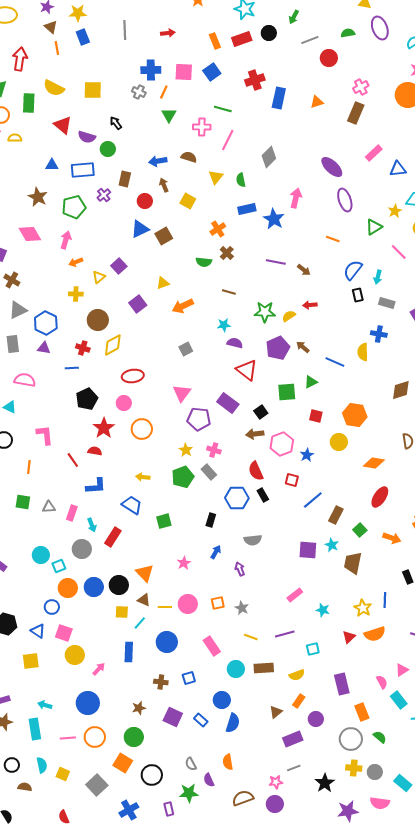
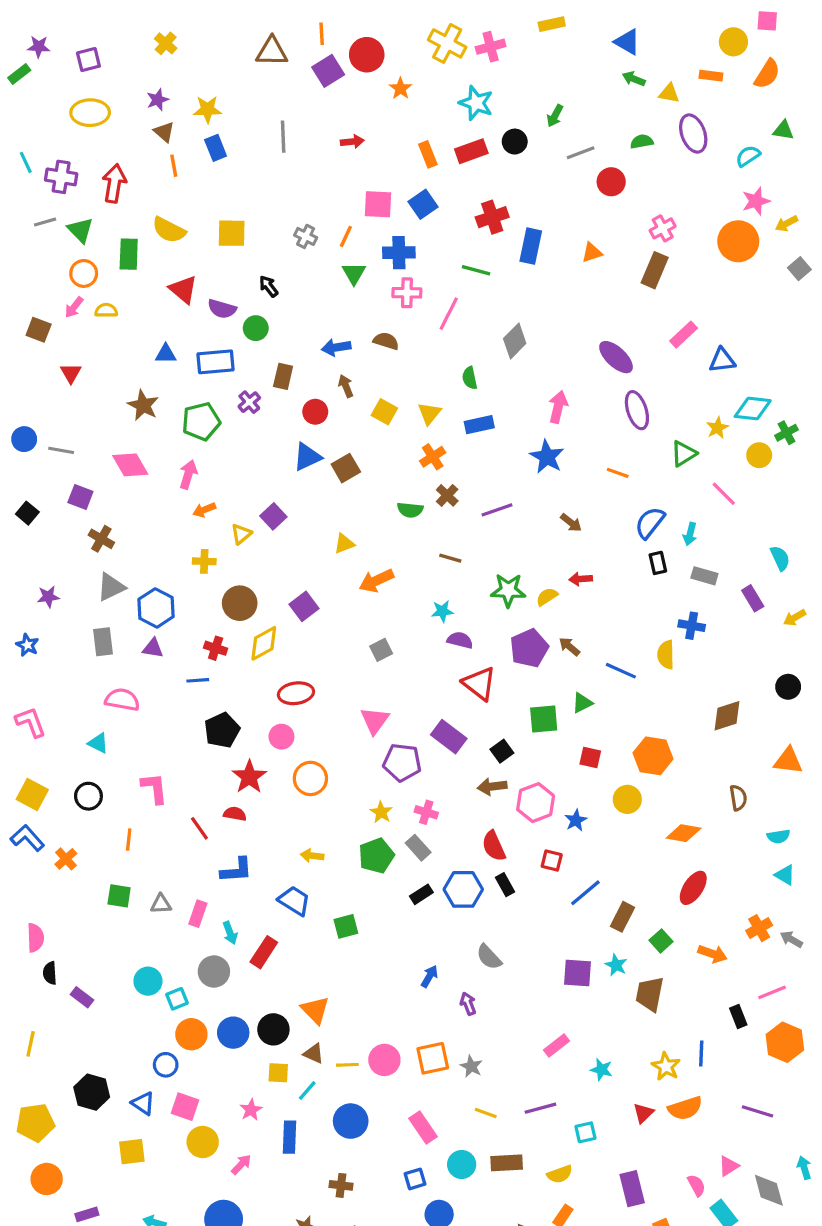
blue cross: (151, 70) -> (399, 253), moved
green line: (223, 109) -> (476, 270), moved
yellow triangle: (216, 177) -> (429, 413), moved
blue star: (274, 219) -> (547, 457), moved
purple line: (276, 262) -> (497, 510), moved, turned -30
purple square: (138, 304) -> (304, 606), moved
black rectangle: (211, 520) -> (421, 894), moved, turned 40
gray semicircle: (253, 540) -> (489, 957), turned 54
pink star: (184, 563) -> (251, 1110), moved
orange square: (218, 603) -> (433, 1058), size x1.5
blue square: (189, 678) -> (415, 1179), moved

